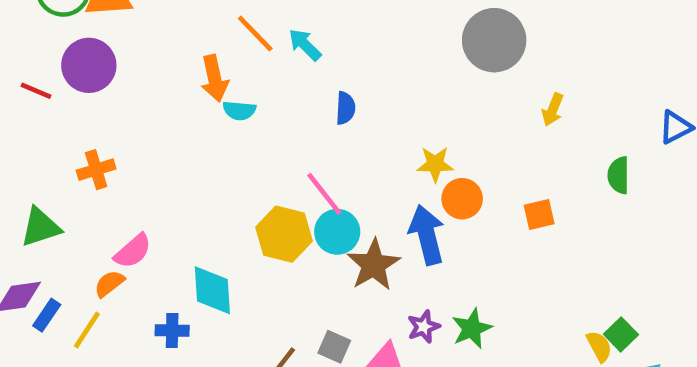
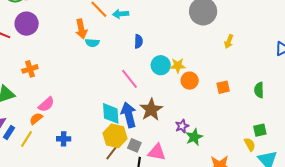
cyan arrow: (305, 45) -> (121, 14), turned -49
green semicircle: (618, 175) -> (259, 90), moved
cyan circle: (337, 232) -> (161, 65), moved
yellow hexagon: (284, 234) -> (115, 136), moved
blue arrow: (427, 235) -> (129, 115), moved
cyan diamond: (212, 290) -> (111, 113), moved
purple star: (424, 327) -> (182, 126), moved
green square: (621, 334) -> (260, 130), moved, turned 32

